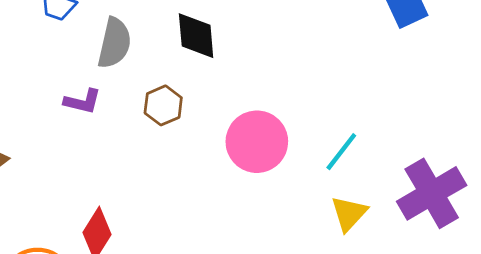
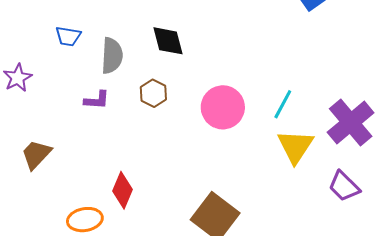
yellow triangle: (349, 213) -> (295, 146), size x1.4

